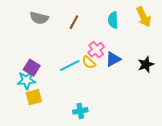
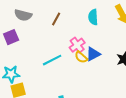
yellow semicircle: (89, 62) -> (81, 57), moved
purple square: (32, 68) -> (11, 37), moved, turned 35

